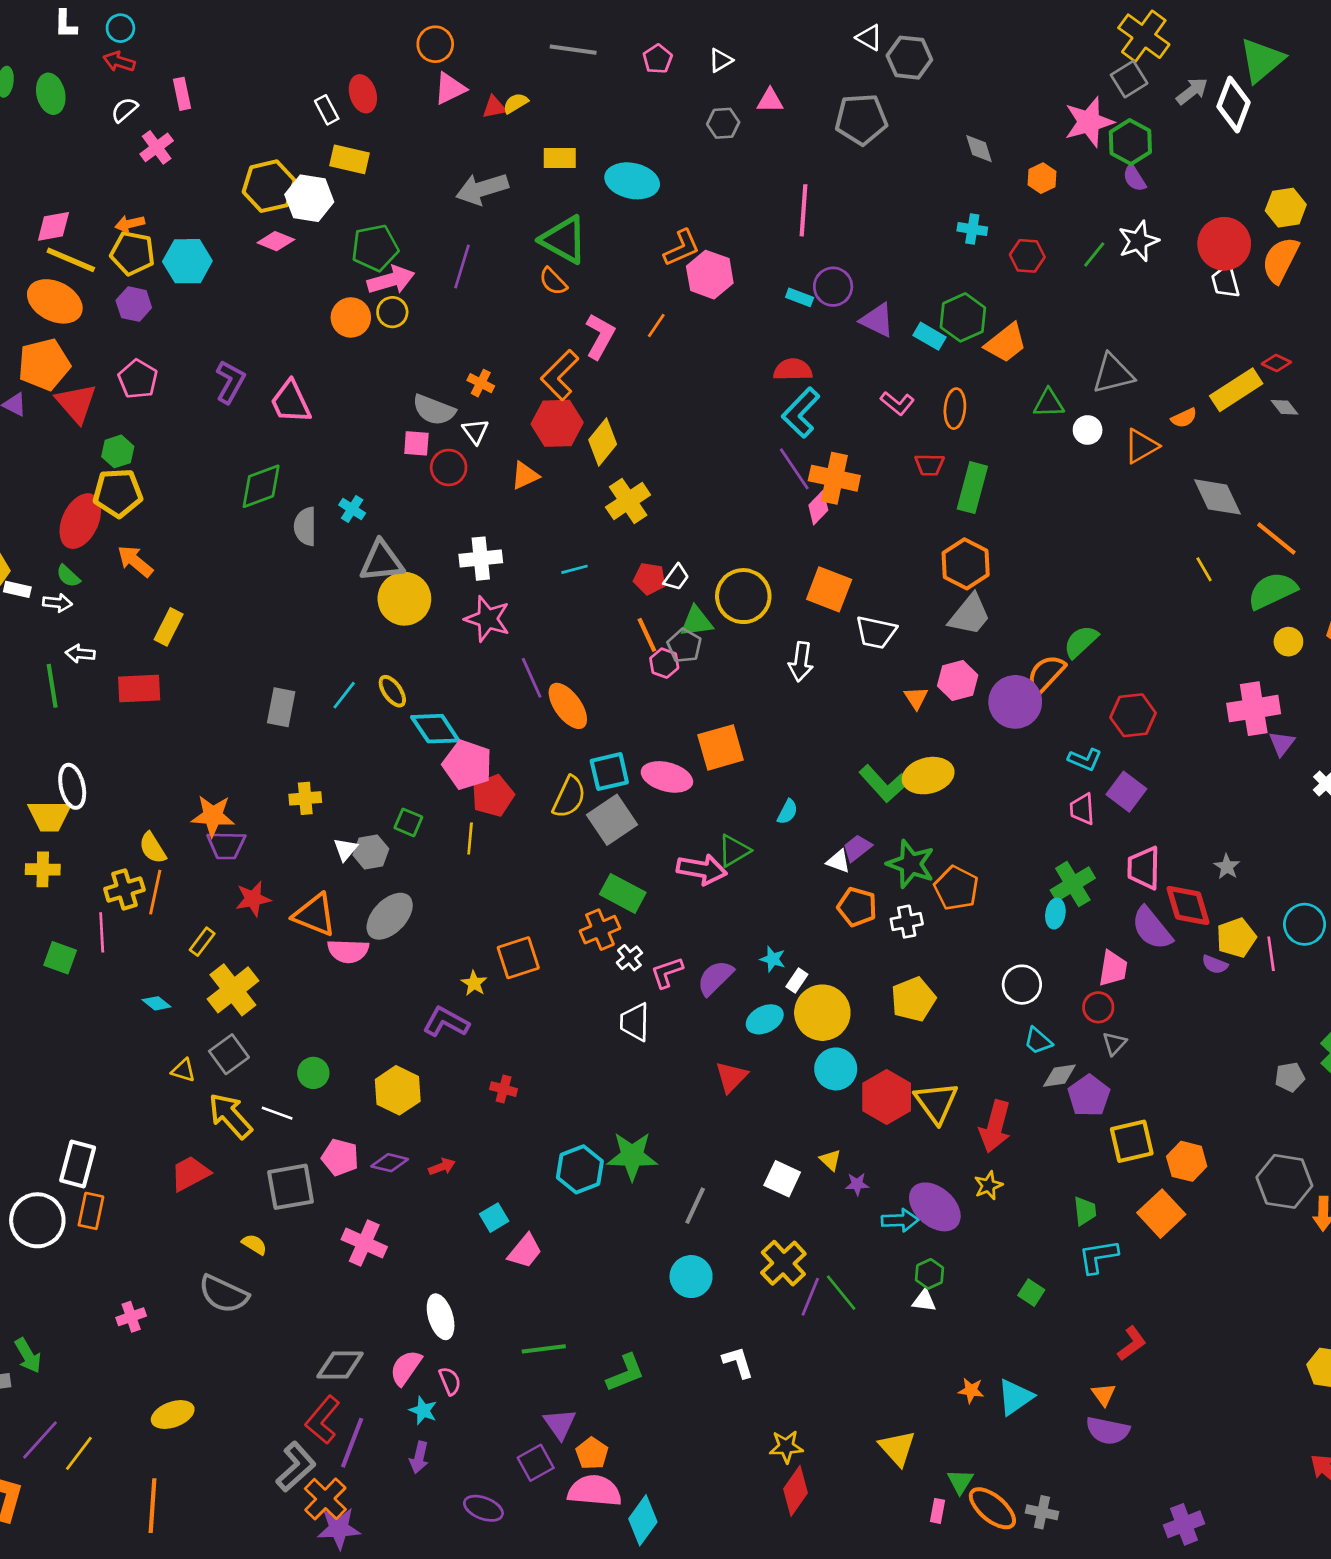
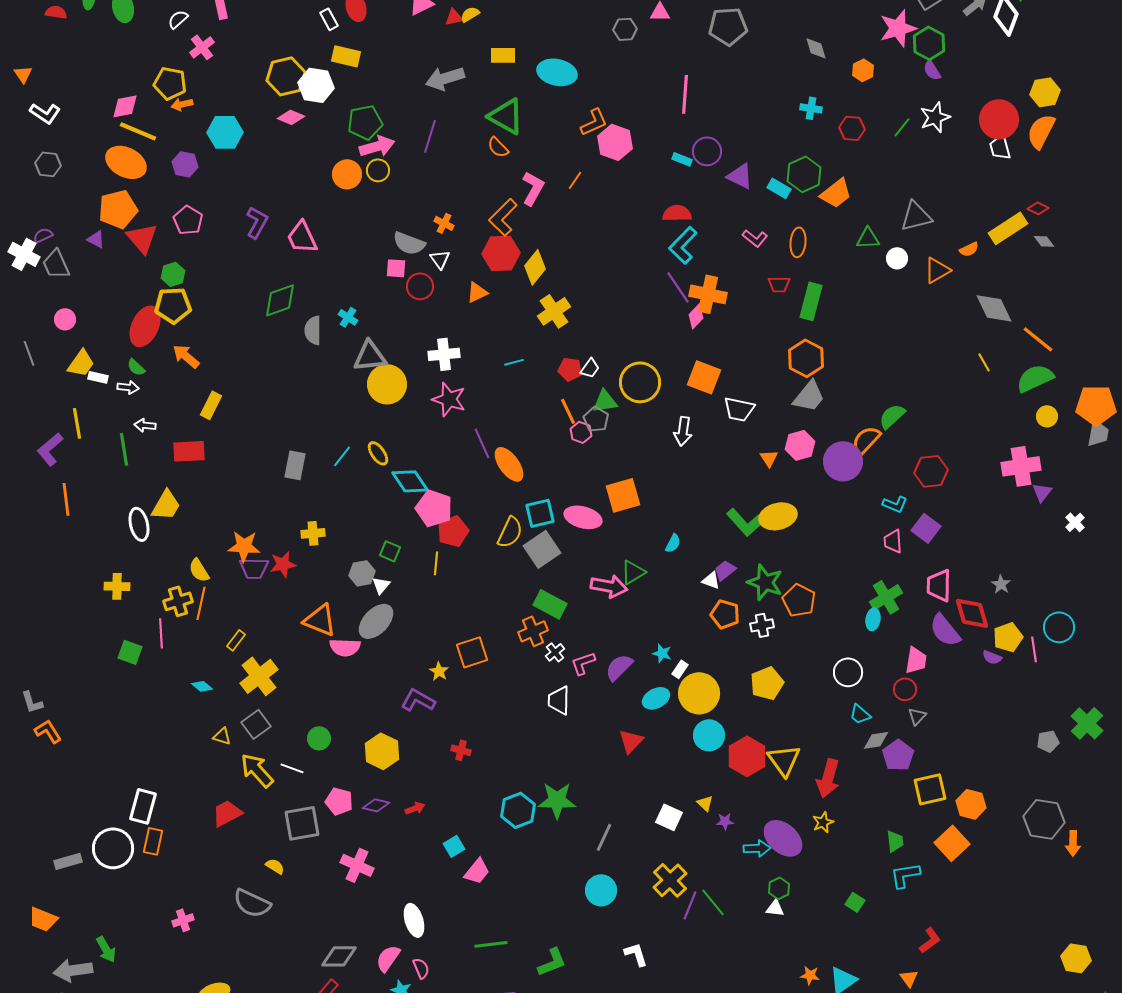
yellow pentagon: (132, 253) -> (170, 83), moved
yellow trapezoid: (49, 816) -> (166, 505), moved, turned -60
white triangle: (345, 849) -> (381, 585), moved
red star: (253, 899) -> (283, 564), moved

